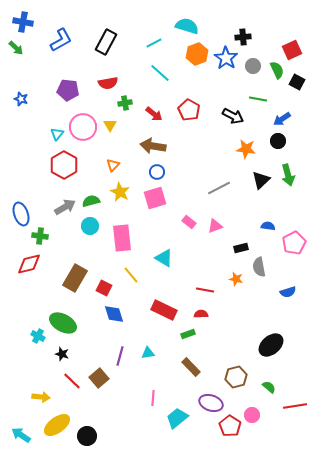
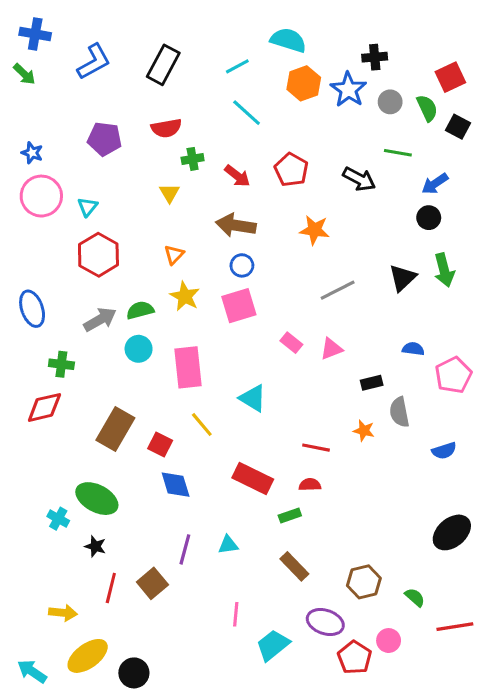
pink circle: (83, 127) -> (41, 196), moved
orange star: (246, 149) -> (314, 230), moved
blue ellipse: (21, 214) -> (32, 309), moved
black ellipse: (271, 345) -> (452, 532), moved
red line: (72, 381) -> (111, 588), turned 60

